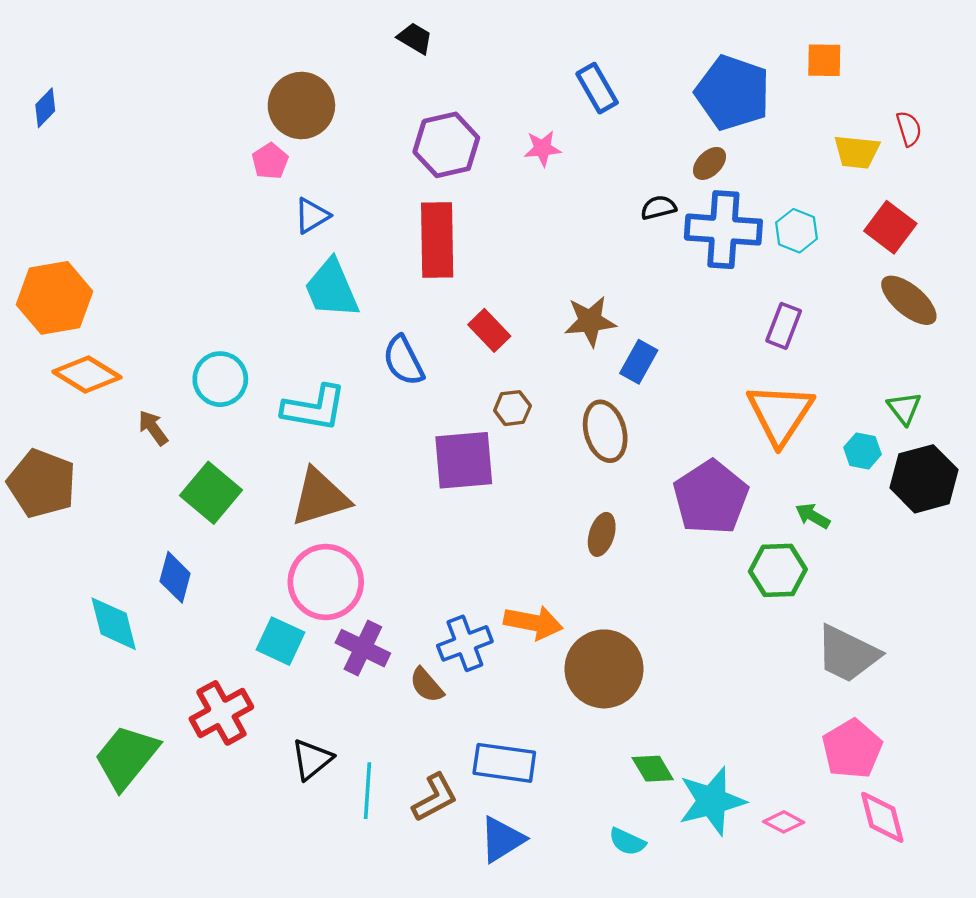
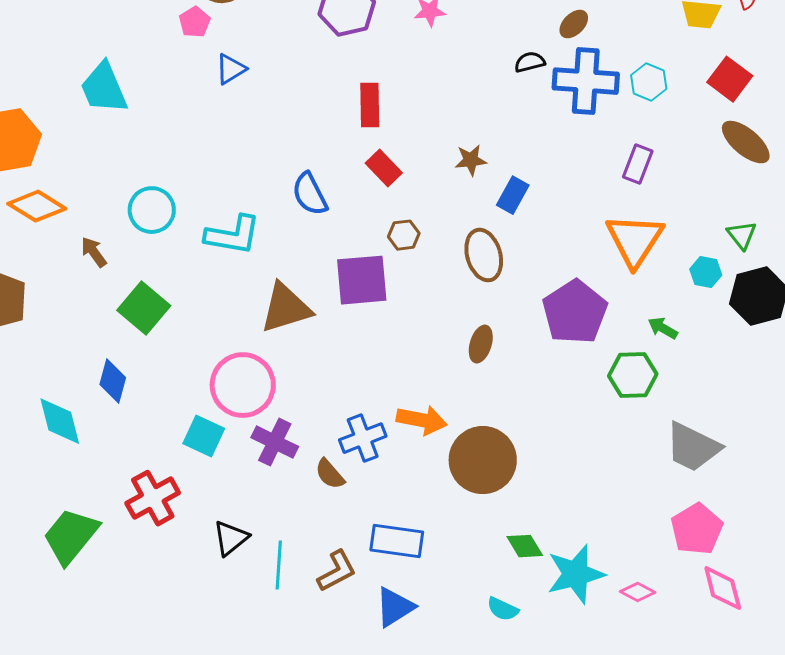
red rectangle: (437, 240) -> (370, 105), moved, size x0.7
cyan trapezoid: (332, 289) -> (104, 88), moved
brown star: (590, 321) -> (471, 160), size x0.7
brown triangle: (320, 497) -> (286, 308), moved

